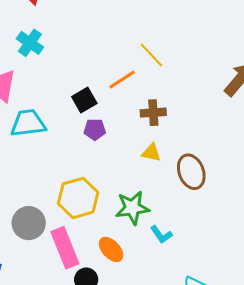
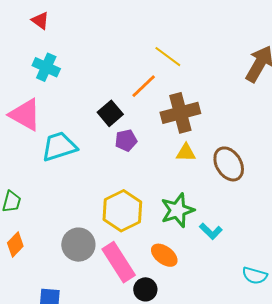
brown cross: (153, 113) -> (180, 113), size x1.5

